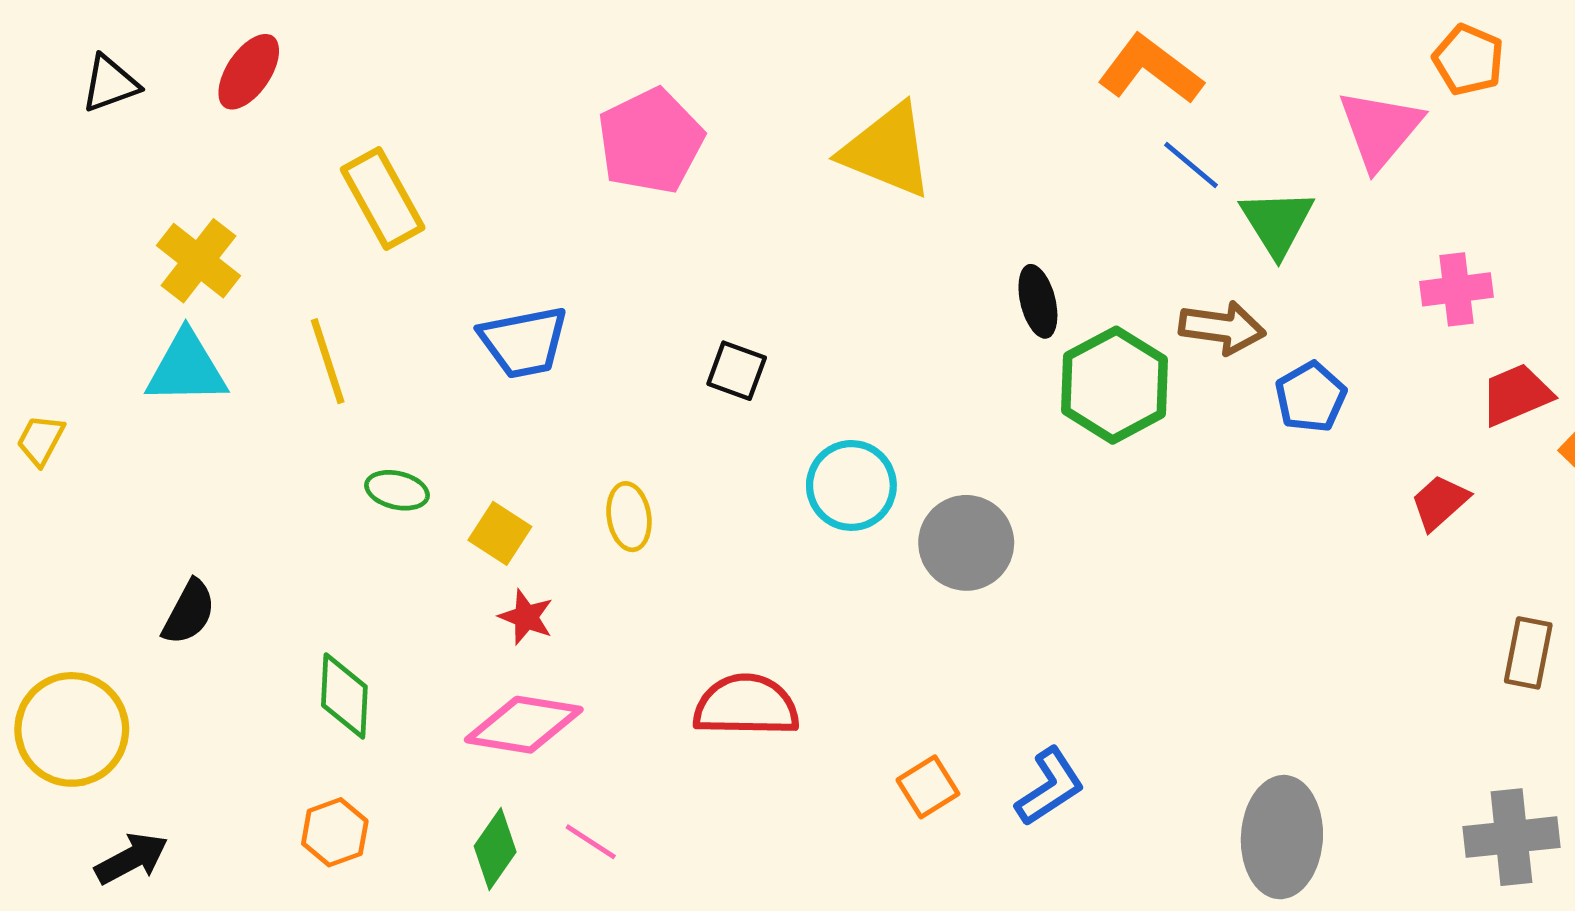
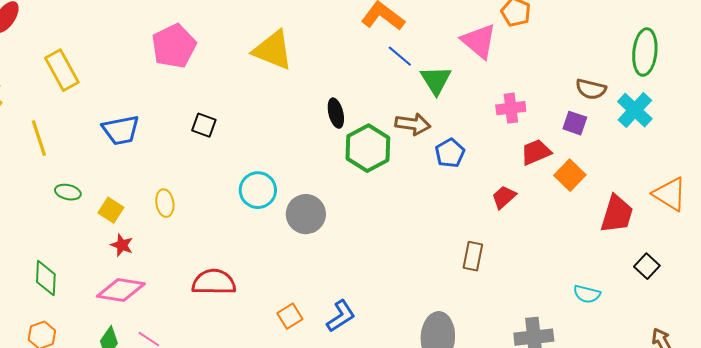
pink triangle: (1380, 129) -> (479, 41), turned -30
black square: (737, 371) -> (204, 125), moved
brown rectangle: (1528, 653) -> (473, 256), moved

